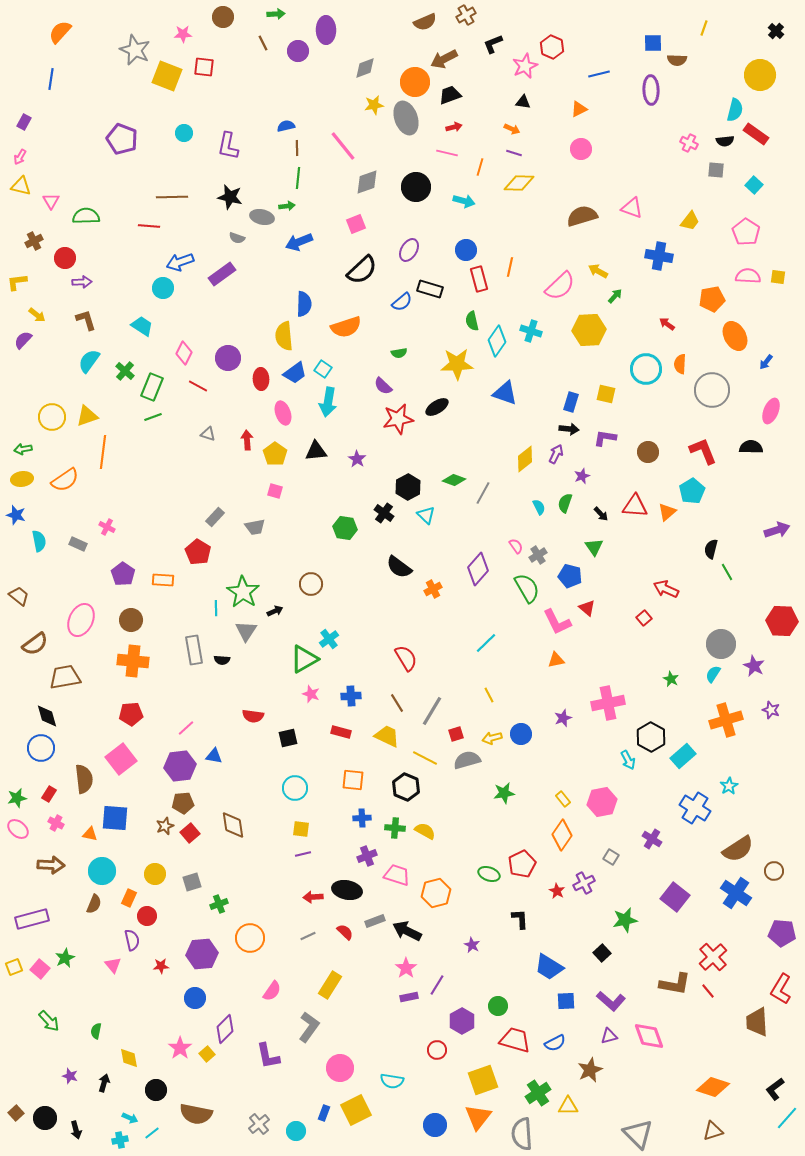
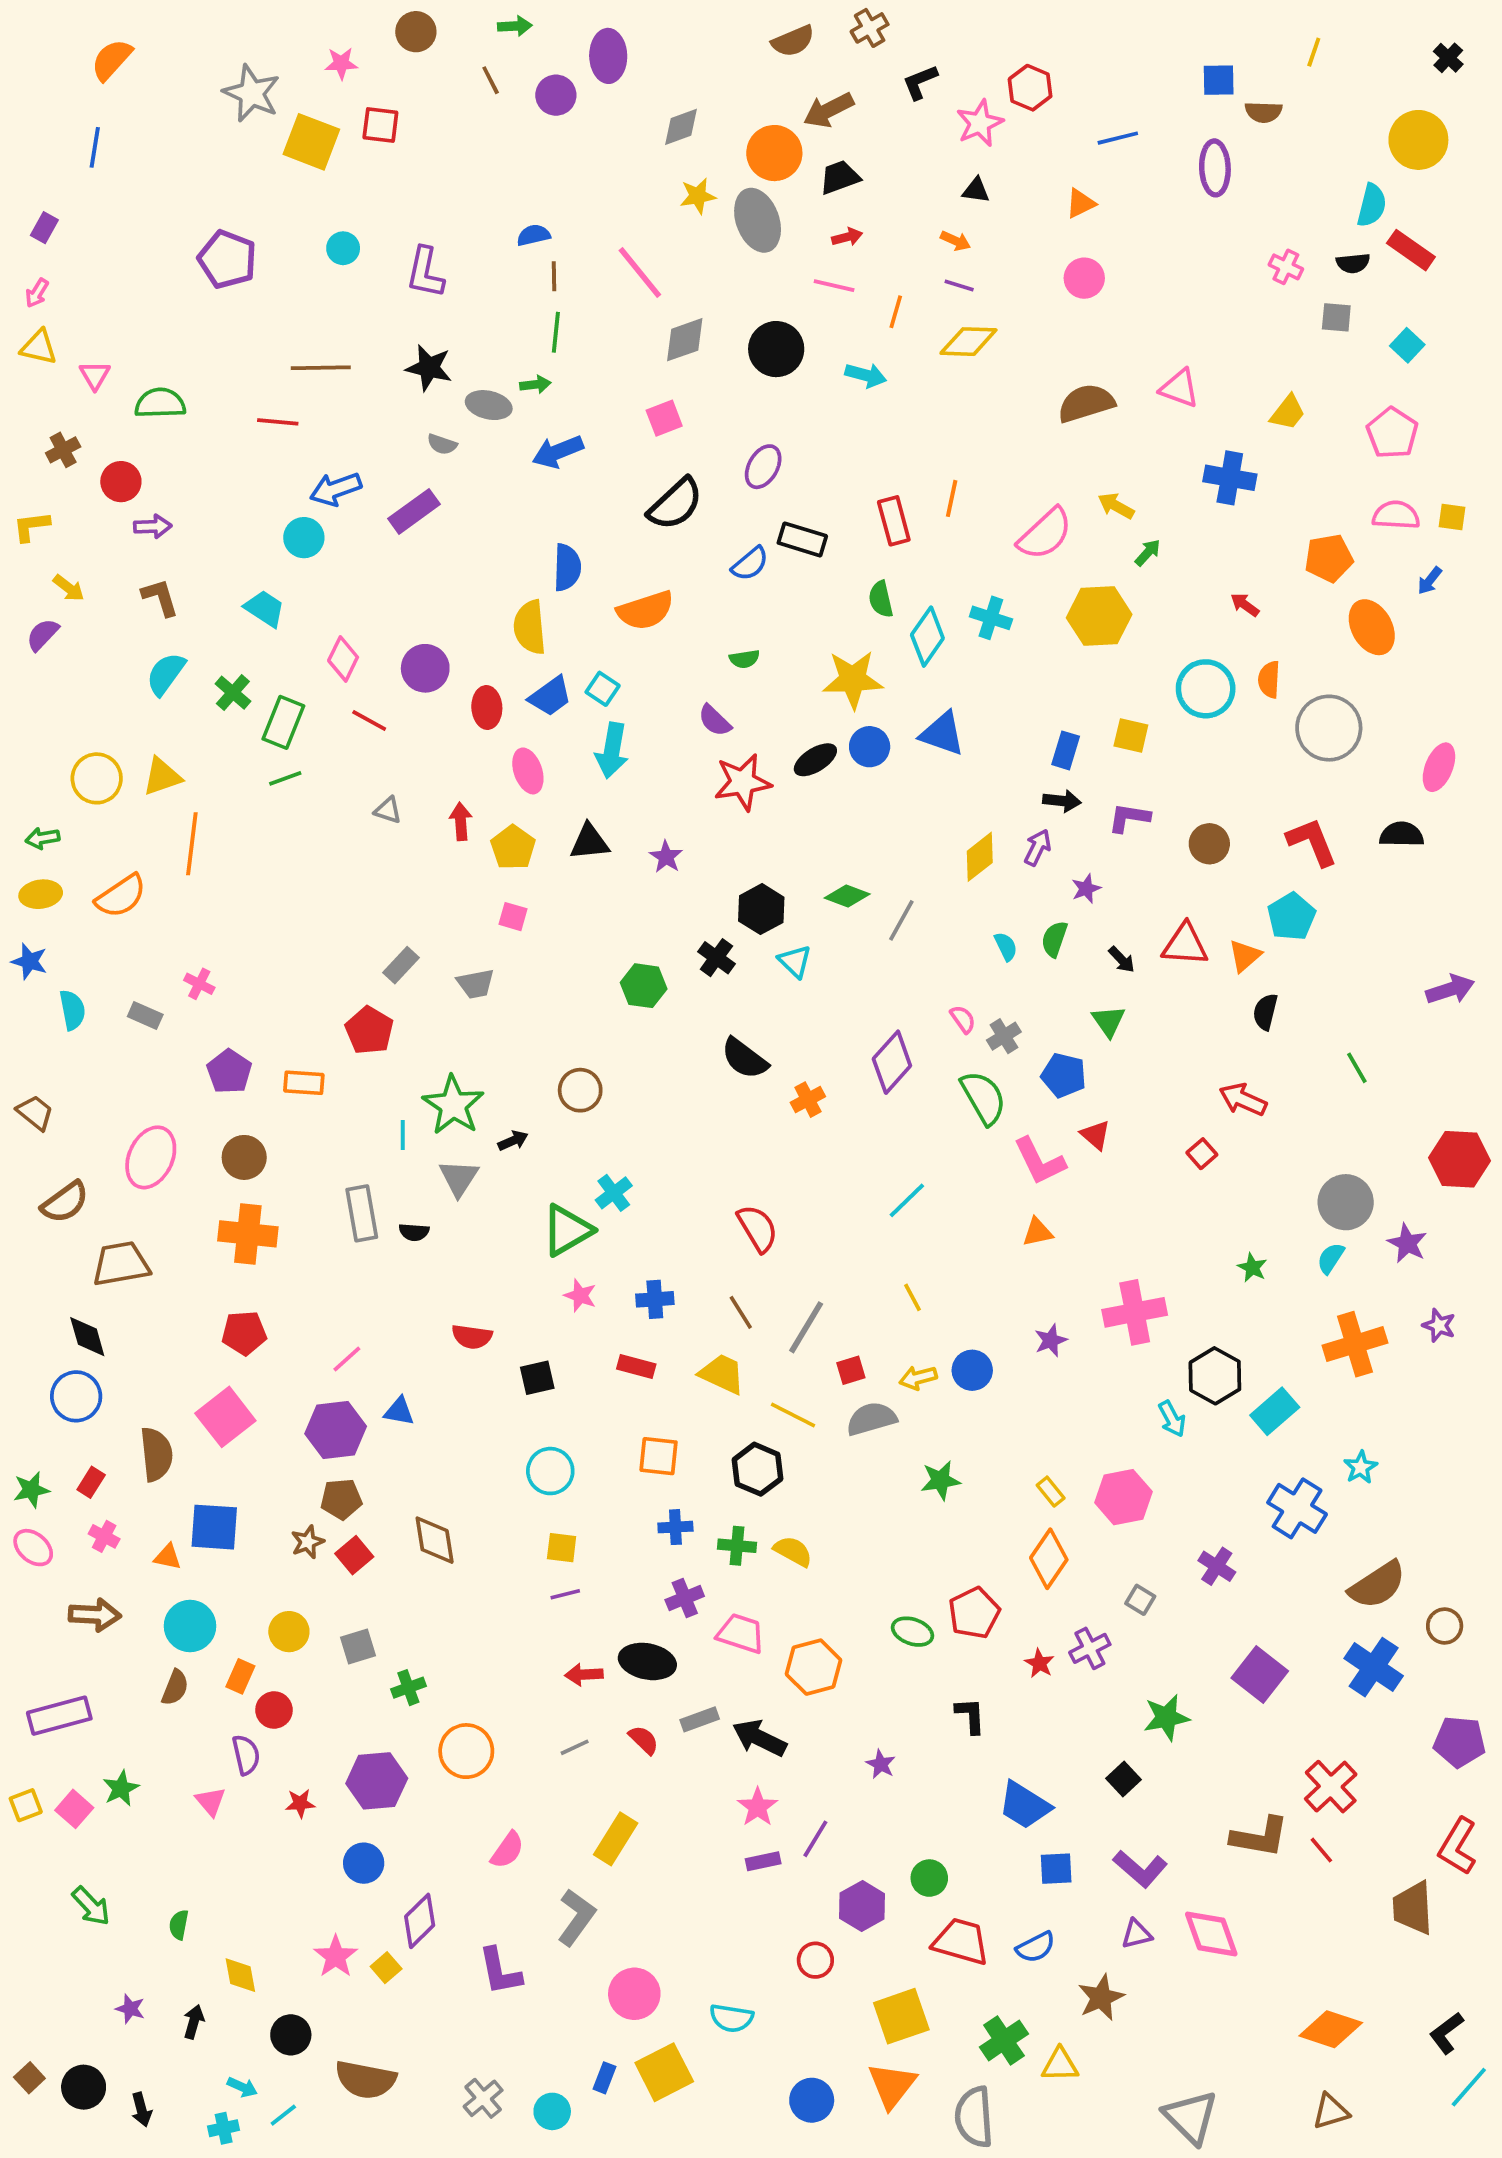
blue circle: (466, 250) -> (870, 747), moved
blue arrow: (766, 362) -> (1430, 581), moved
black semicircle: (711, 549) -> (1265, 1012), moved

